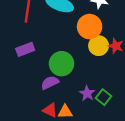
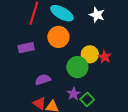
orange circle: (90, 27) -> (58, 37), moved
green circle: (62, 64) -> (77, 67), moved

